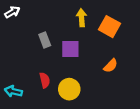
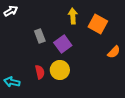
purple square: (70, 49) -> (63, 44), turned -36
orange semicircle: (111, 66) -> (114, 52), moved
yellow circle: (69, 89) -> (60, 70), moved

